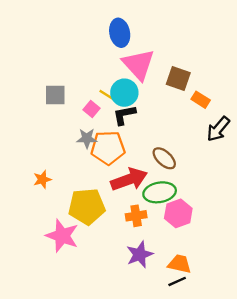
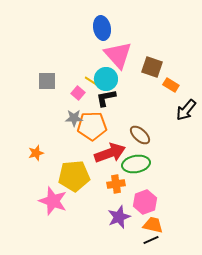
pink hexagon: (178, 213) -> (145, 202), moved

